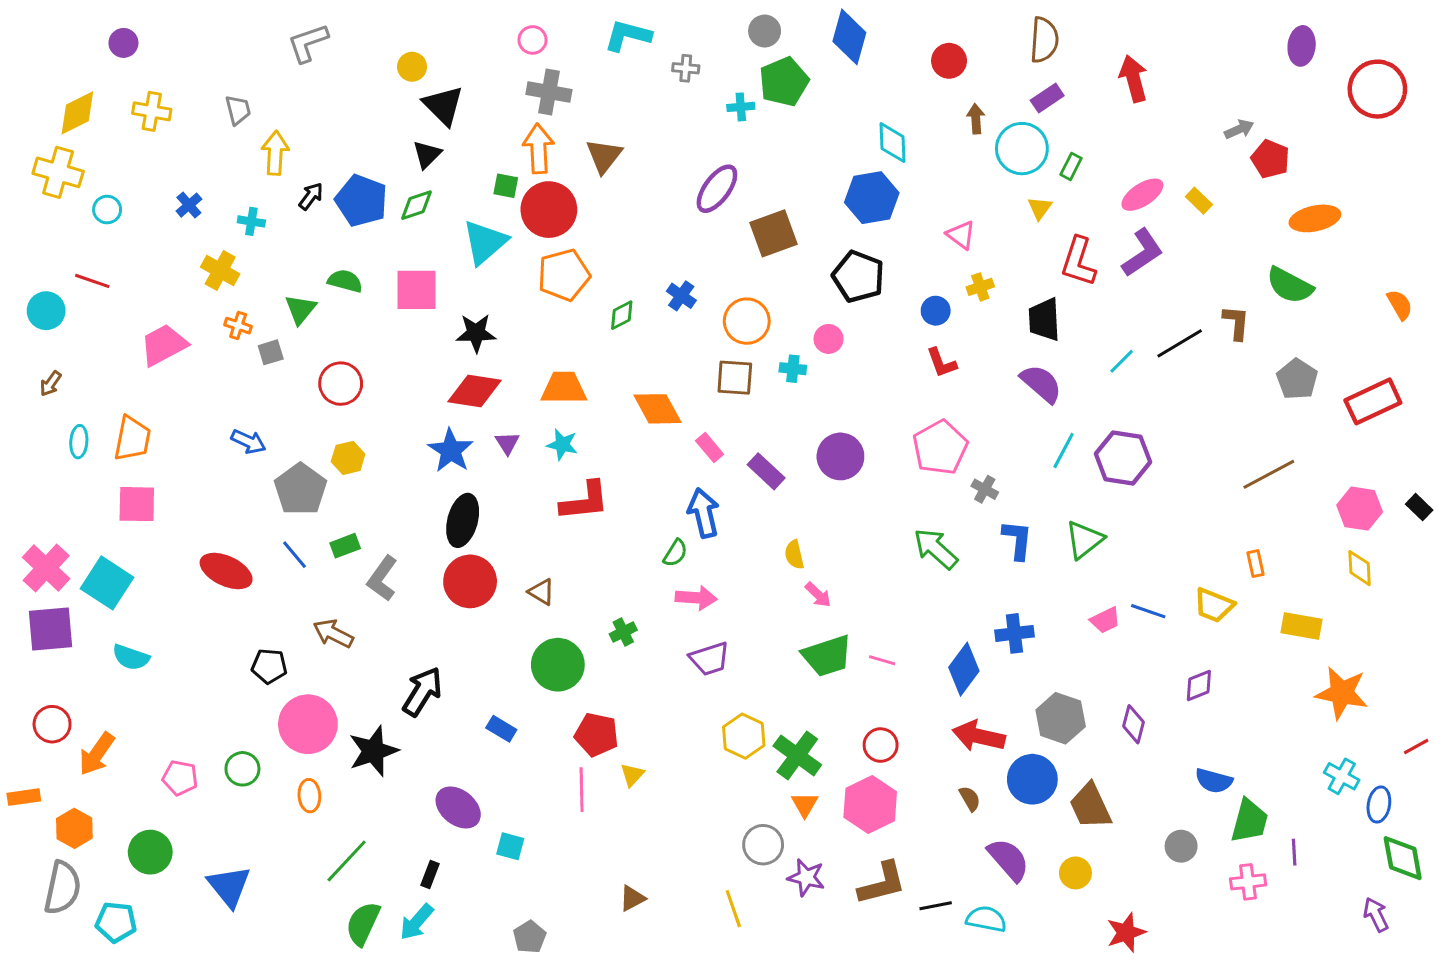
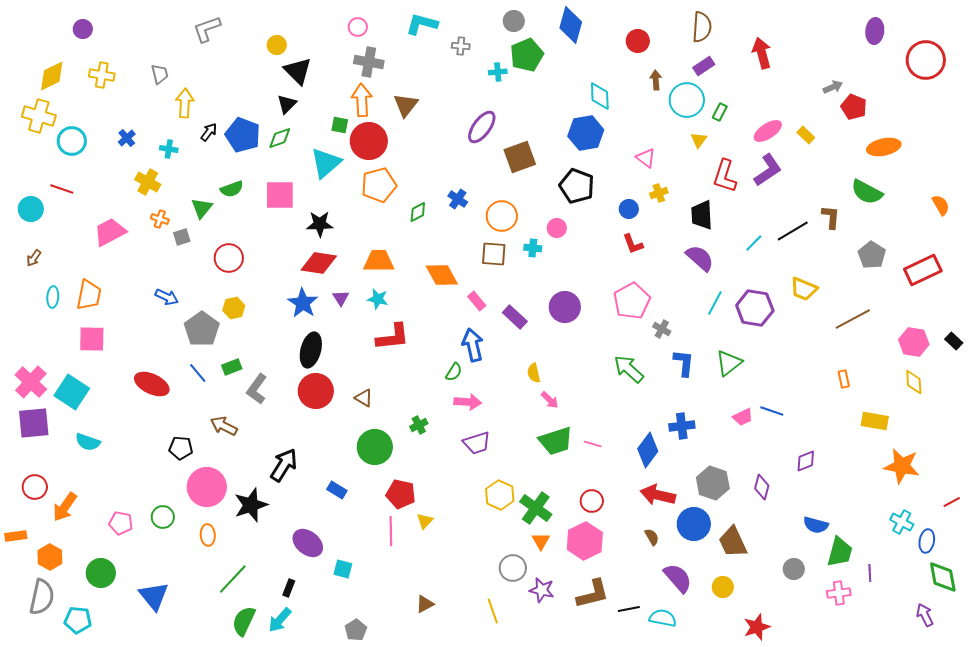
cyan circle: (107, 210) -> (72, 141), size x1.5
green semicircle: (345, 281) -> (232, 189), turned 145
yellow trapezoid: (1214, 605) -> (804, 289), moved

